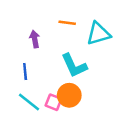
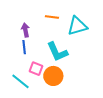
blue line: (25, 71) -> (24, 47), moved
pink square: (54, 102) -> (36, 69), moved

